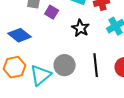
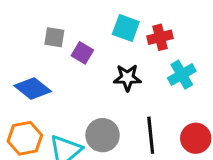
black star: (81, 28) -> (127, 78), turned -30

